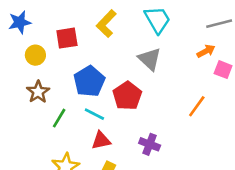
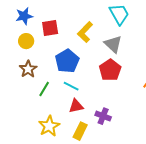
blue star: (20, 22) -> (24, 16), moved
yellow L-shape: (106, 24) -> (85, 32), moved
red pentagon: (127, 96) -> (110, 70), moved
purple cross: (150, 144) -> (103, 116), moved

